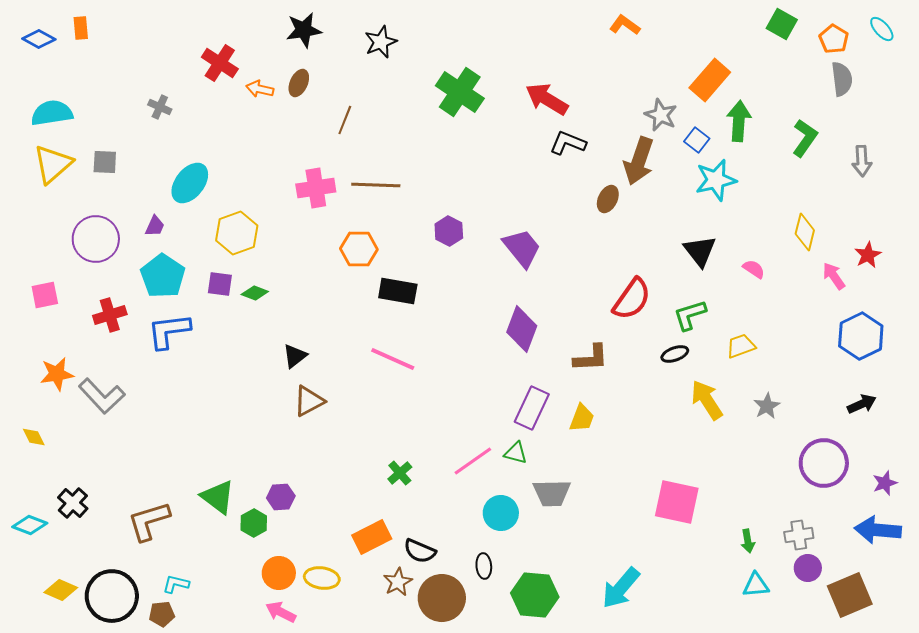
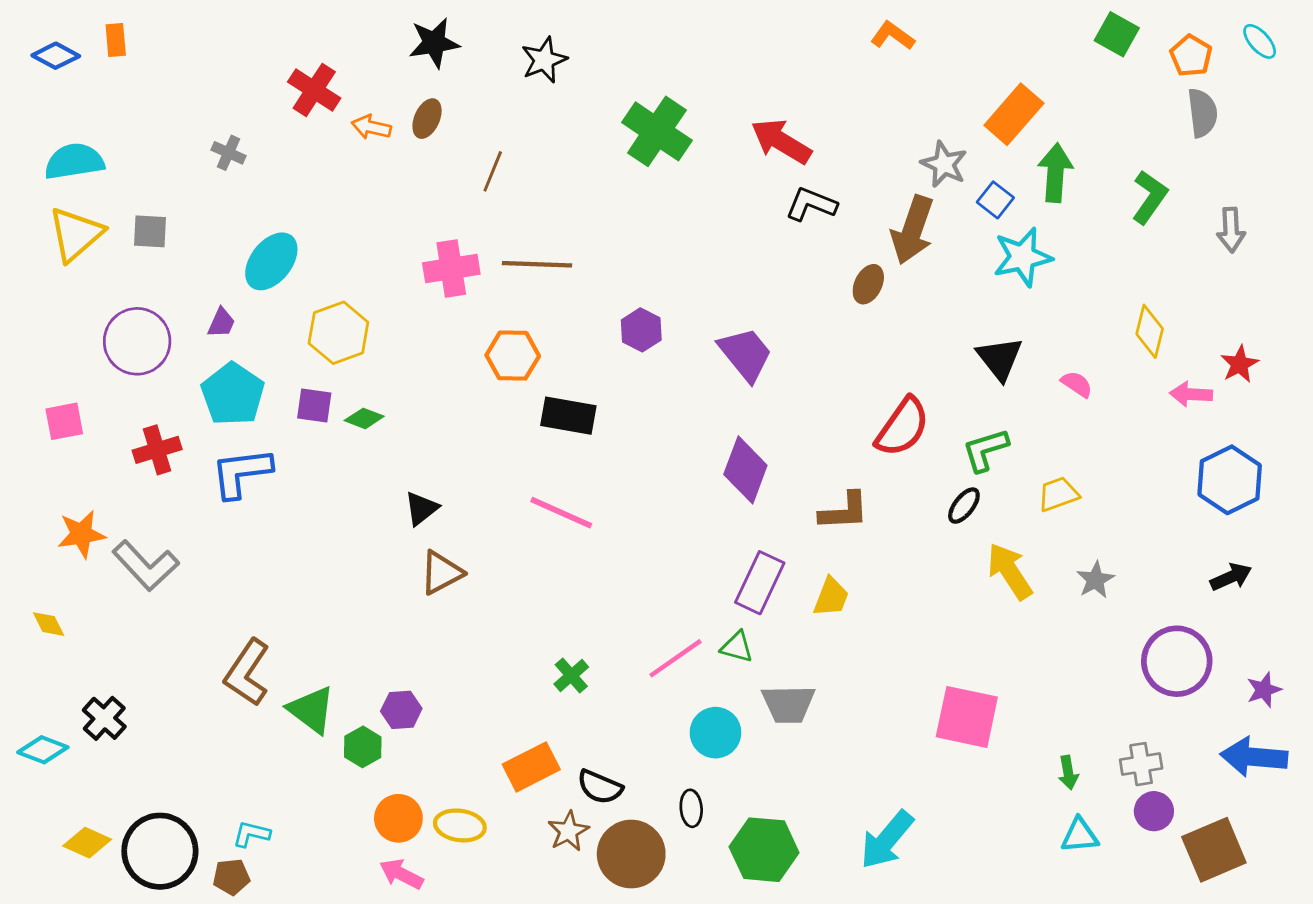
pink arrow: (834, 276) -> (1191, 394), turned -52
black ellipse: (675, 354) -> (964, 506), turned -32
brown L-shape: (149, 521) -> (247, 673), moved, turned -39

